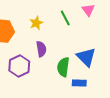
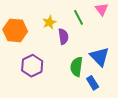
purple semicircle: (41, 49) -> (63, 36), moved
blue rectangle: (79, 83) -> (93, 83), turned 56

